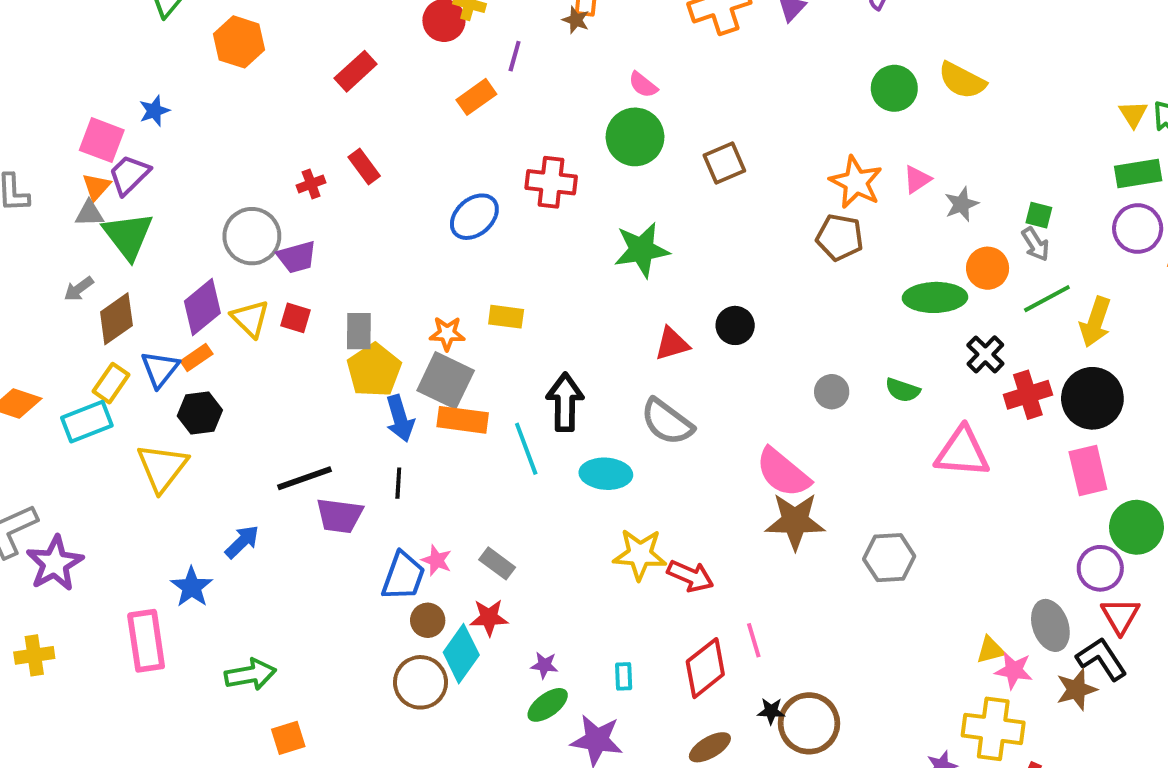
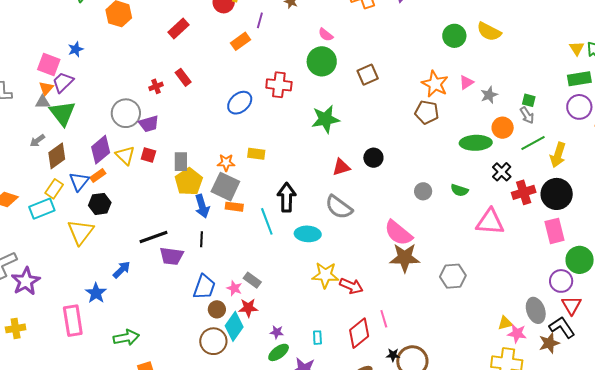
orange rectangle: (463, 420) -> (234, 207), size x0.7
pink star: (437, 560) -> (234, 288), moved

